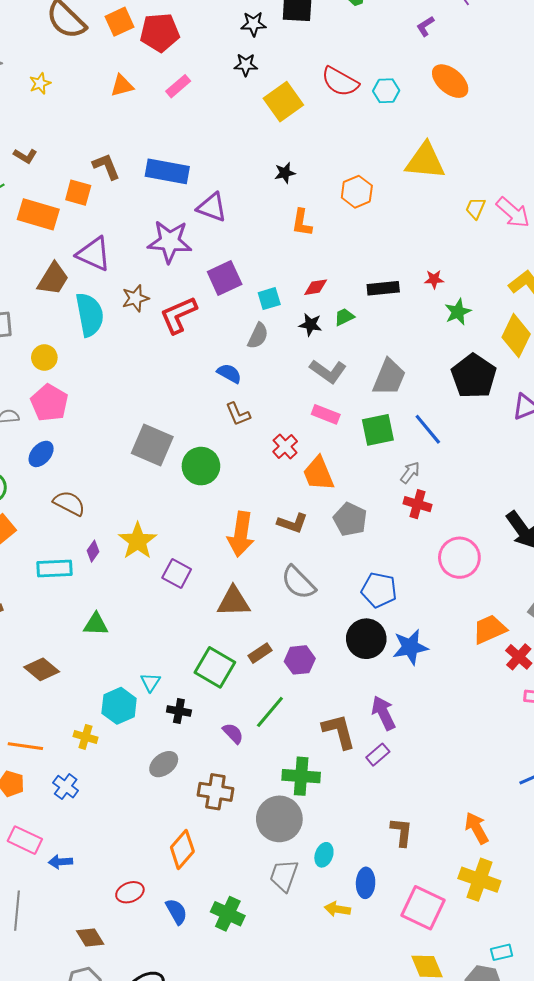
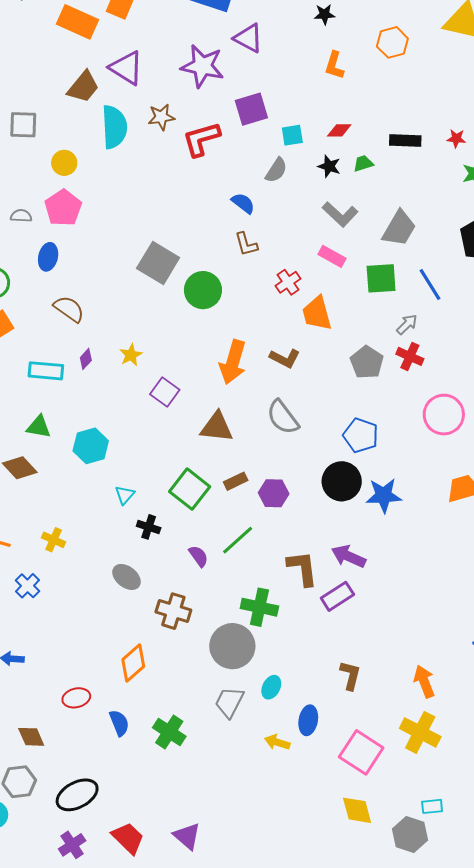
blue ellipse: (41, 454) -> (48, 257), turned -36
gray pentagon: (350, 519) -> (367, 362), moved
yellow star: (138, 541) -> (131, 355), size x0.6
green triangle: (96, 624) -> (39, 427), moved
cyan hexagon: (119, 706) -> (91, 446), moved
purple arrow: (383, 713) -> (349, 556), turned -48
purple rectangle: (378, 755) -> (337, 596), size x1.4
gray ellipse: (164, 764) -> (126, 577), turned 68

